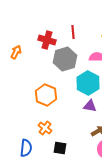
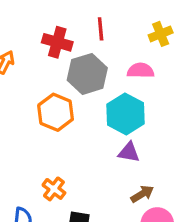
orange hexagon: (46, 95) -> (56, 112), moved

